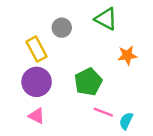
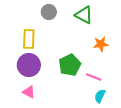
gray circle: (62, 28) -> (49, 12), moved
yellow rectangle: (37, 49) -> (29, 39), turned 30
pink line: (103, 112) -> (94, 77), moved

